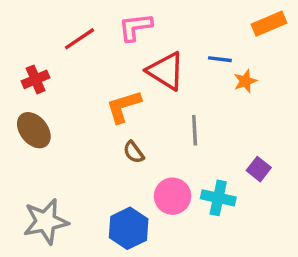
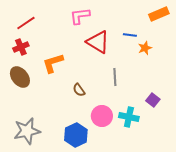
red line: (79, 39) -> (26, 23), moved
orange L-shape: (123, 107) -> (53, 63), moved

